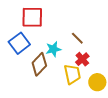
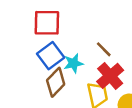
blue square: (19, 43) -> (51, 56), moved
red cross: (82, 59) -> (110, 76), size x1.5

